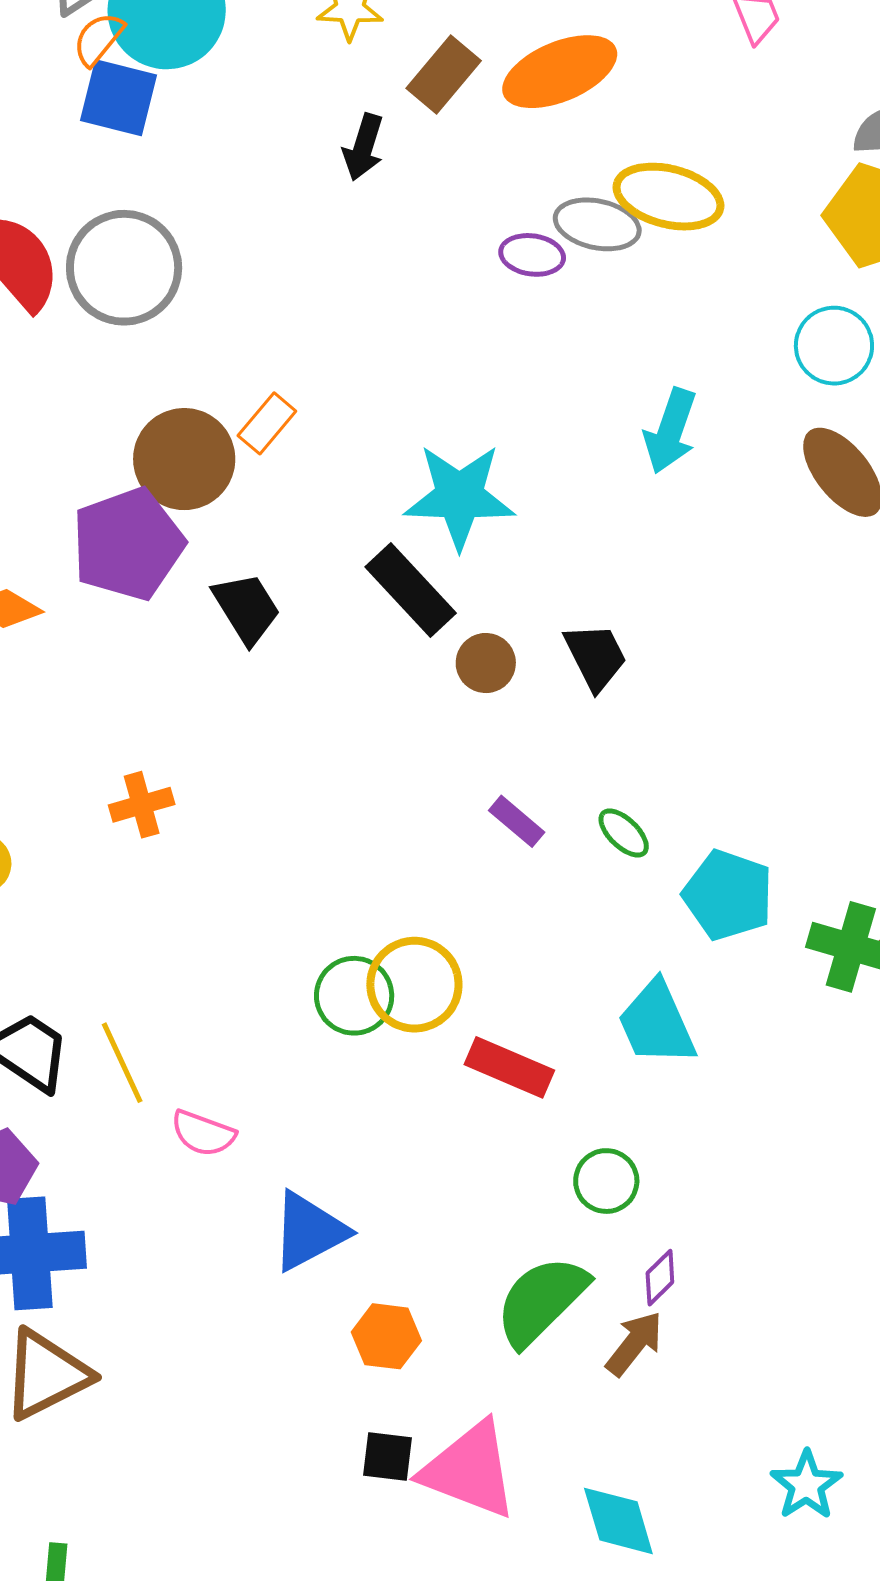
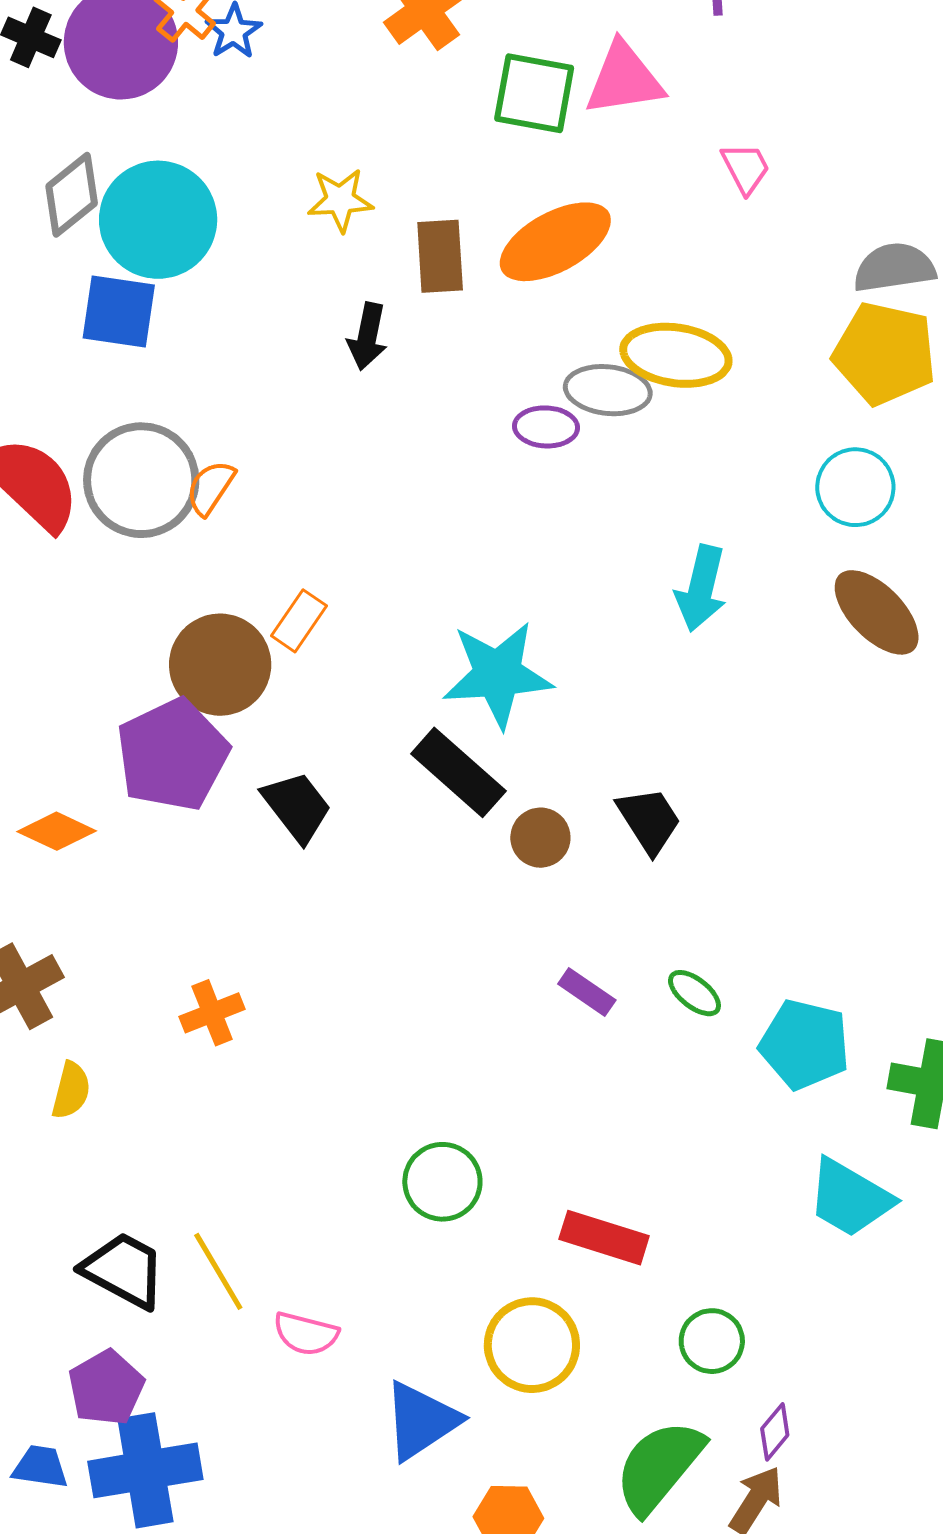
orange semicircle: (98, 39) -> (210, 488), moved
brown rectangle: (444, 75) -> (440, 256), turned -38
yellow circle: (414, 985) -> (532, 1345), moved
cyan trapezoid: (657, 1023) -> (850, 1198), moved, turned -30

